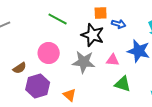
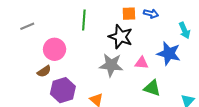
green line: (58, 19) -> (84, 20), turned 66
blue arrow: (119, 24) -> (151, 14), moved
pink circle: (49, 53) -> (55, 49), moved

